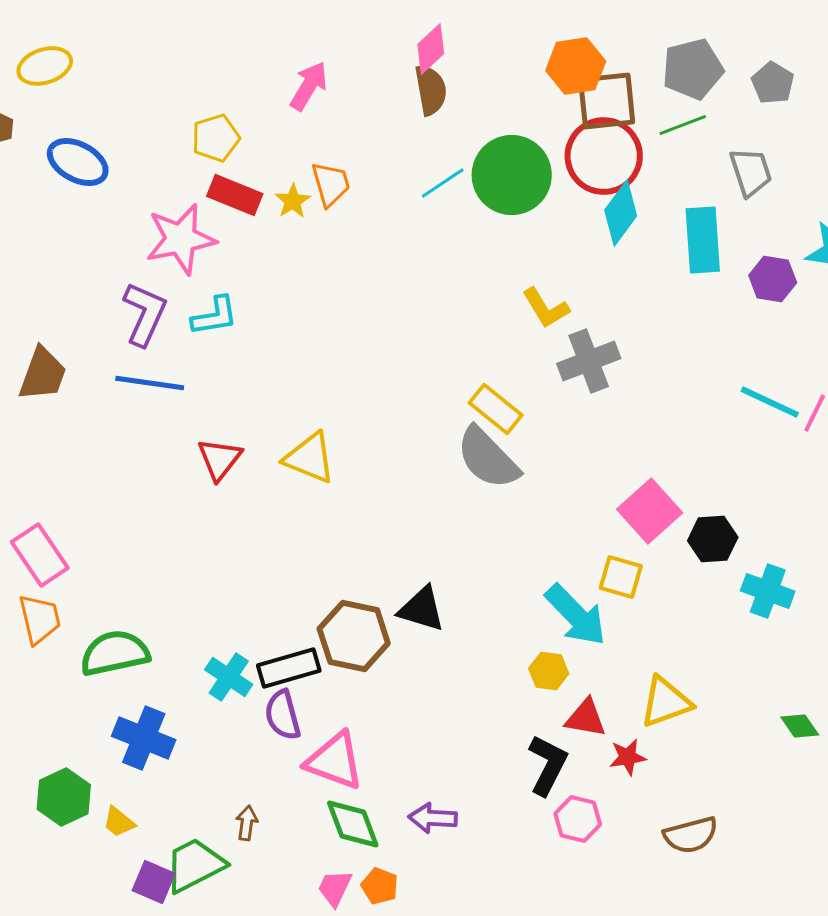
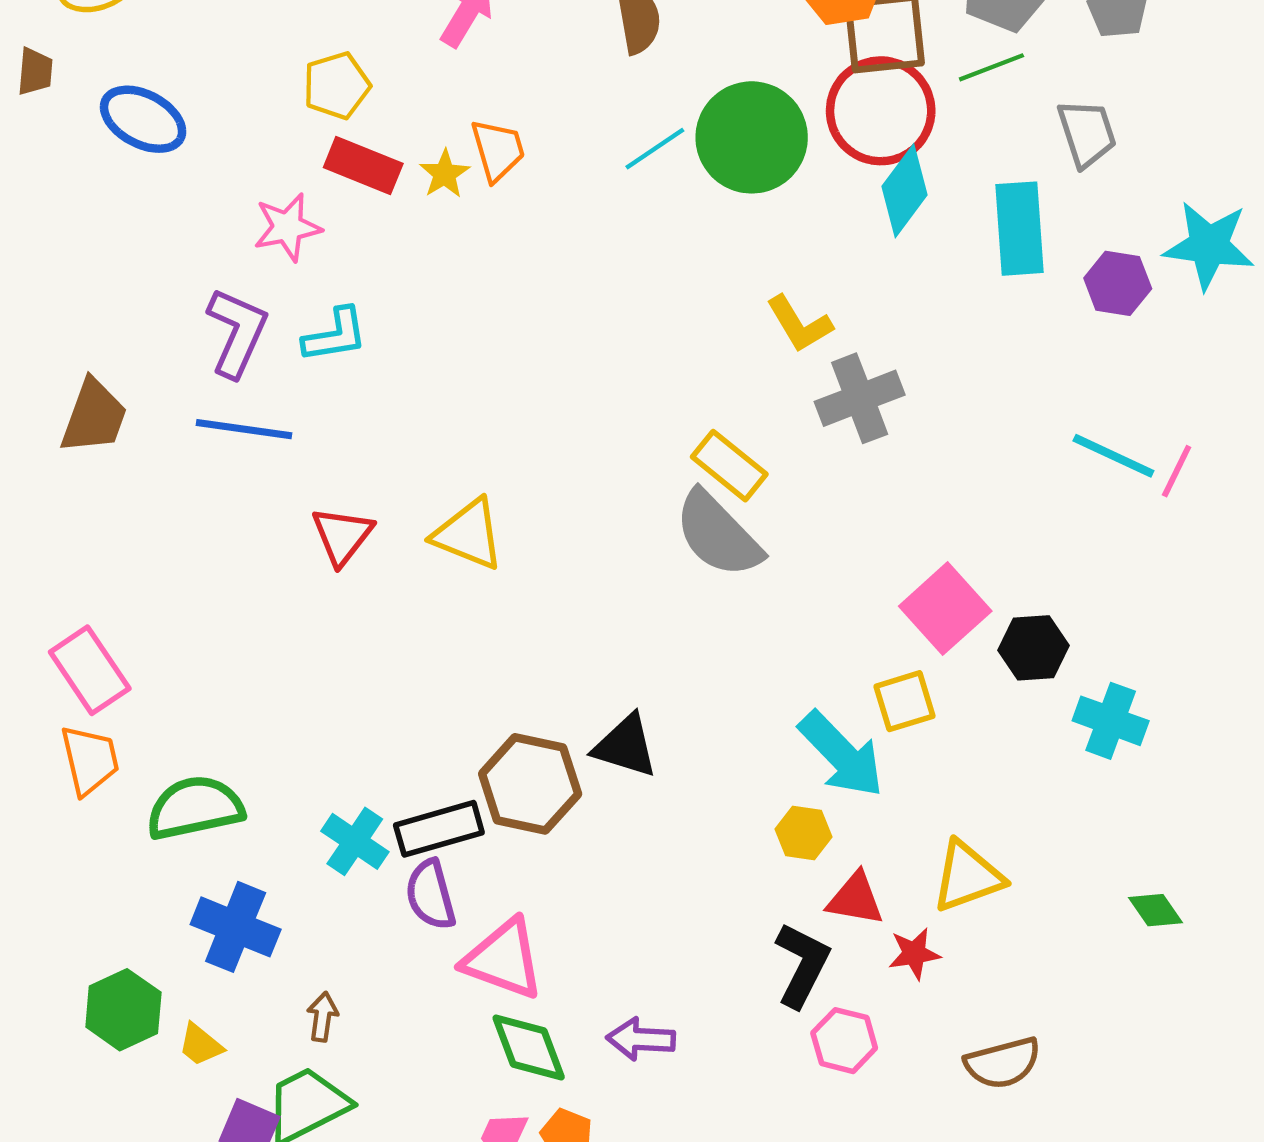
pink star: (181, 239) -> (287, 227), size x0.7
yellow square: (621, 577) -> (904, 701), turned -33
brown arrow: (247, 823) -> (323, 1017), moved

